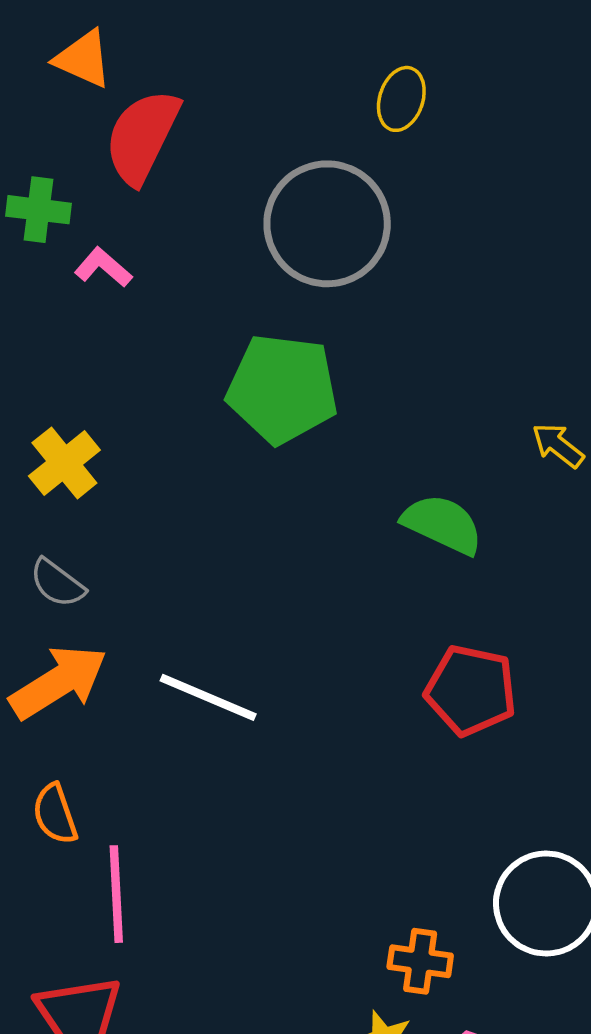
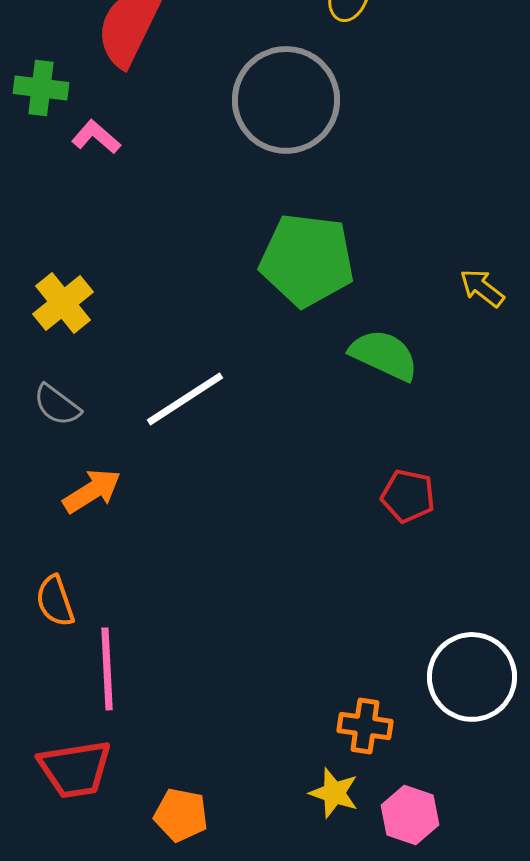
green pentagon: (282, 389) -> (307, 260), moved
orange arrow: (58, 682) -> (92, 491), moved, size x0.7
red pentagon: (471, 690) -> (408, 496), size x0.7
white line: (208, 697) -> (185, 399), moved, turned -56

